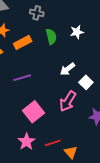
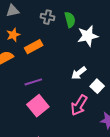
white star: (77, 32) -> (88, 36), size x1.5
green semicircle: (51, 37) -> (70, 20), moved
pink square: (34, 112) -> (38, 106), moved

